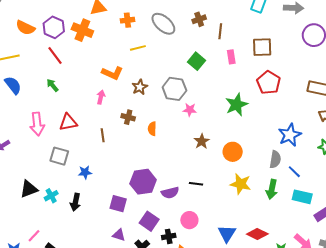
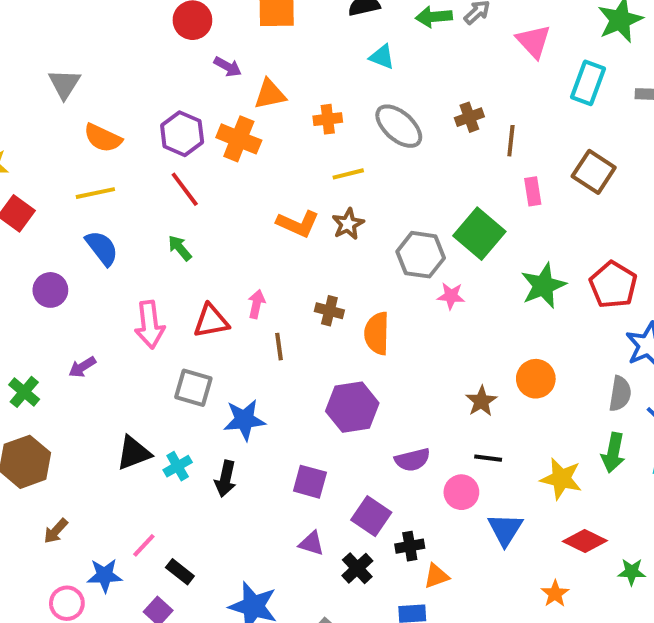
orange semicircle: (25, 28) -> (103, 138), moved
brown square: (262, 47) -> (594, 172), turned 35
green square: (196, 61) -> (479, 234), moved, size x1.4
red pentagon: (269, 83) -> (613, 285), moved
brown star: (140, 87) -> (348, 224), moved
pink arrow: (101, 97) -> (256, 304), moved
orange semicircle: (152, 129) -> (377, 333), size x1.5
brown star: (202, 141) -> (481, 401), moved
blue star: (85, 172) -> (244, 420), size x1.5
purple hexagon: (143, 182) -> (352, 407), moved
black line: (196, 184) -> (488, 458), moved
yellow star: (241, 184) -> (561, 479), moved
pink circle: (189, 220) -> (461, 492), moved
blue triangle: (227, 234) -> (505, 529), moved

